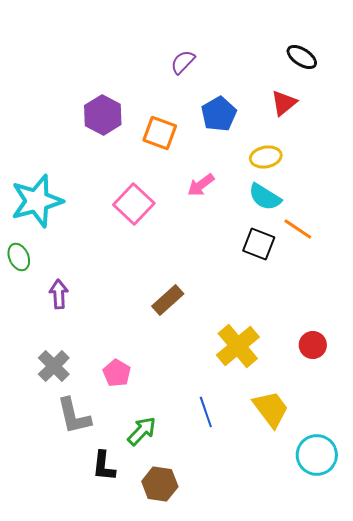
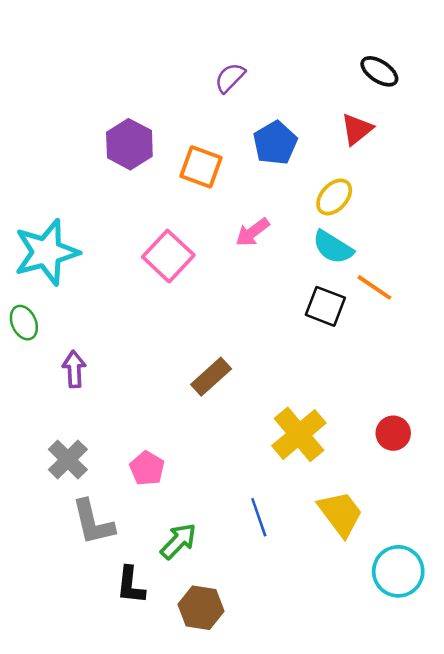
yellow ellipse: (266, 157) -> (334, 197), turned -36

